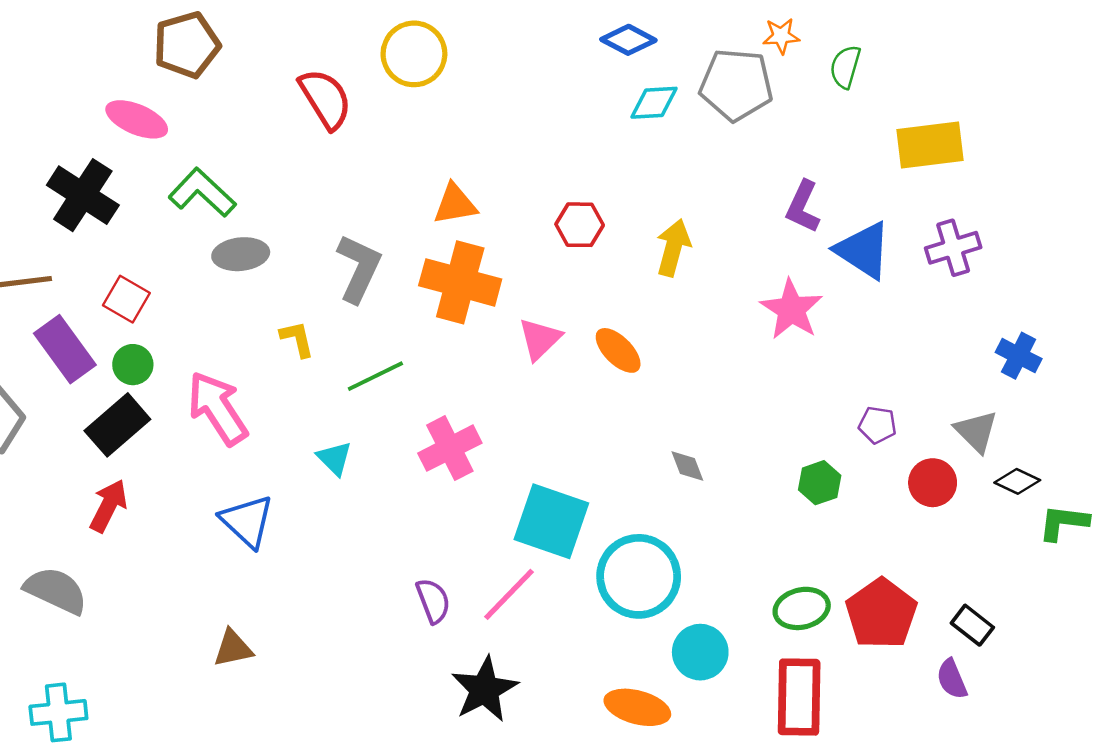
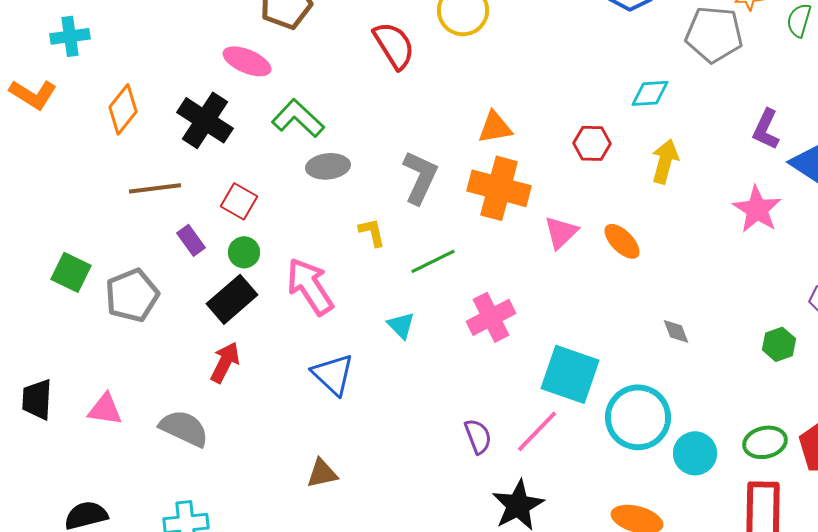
cyan diamond: (654, 103) -> (650, 93), moved
purple rectangle: (65, 349) -> (191, 240), size x0.6
cyan circle: (700, 652) -> (695, 453), moved

